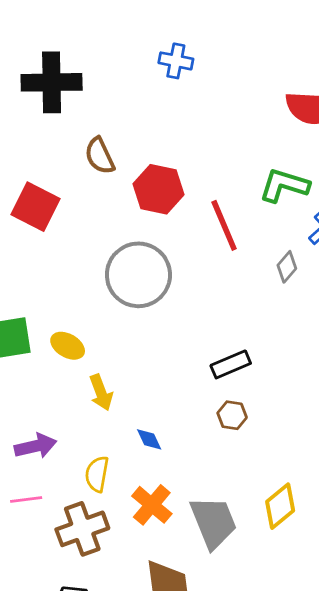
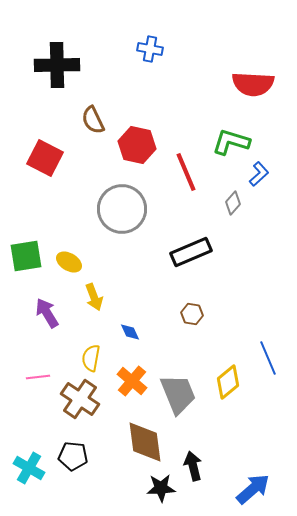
black rectangle: (231, 364) -> (191, 252), moved, size x1.4
purple arrow: (35, 446) -> (47, 313), moved, turned -108
brown cross: (82, 529) -> (80, 399), turned -36

